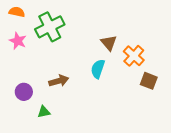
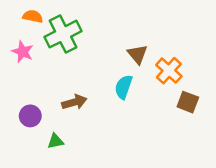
orange semicircle: (17, 12) -> (33, 16), moved

